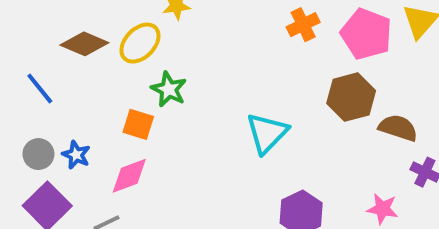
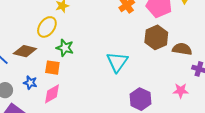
brown diamond: (84, 44) -> (25, 51), moved
blue star: (76, 155) -> (30, 83), moved

